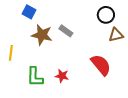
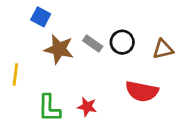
black circle: (106, 15) -> (122, 42), moved
red semicircle: (101, 65) -> (142, 91), turned 140

